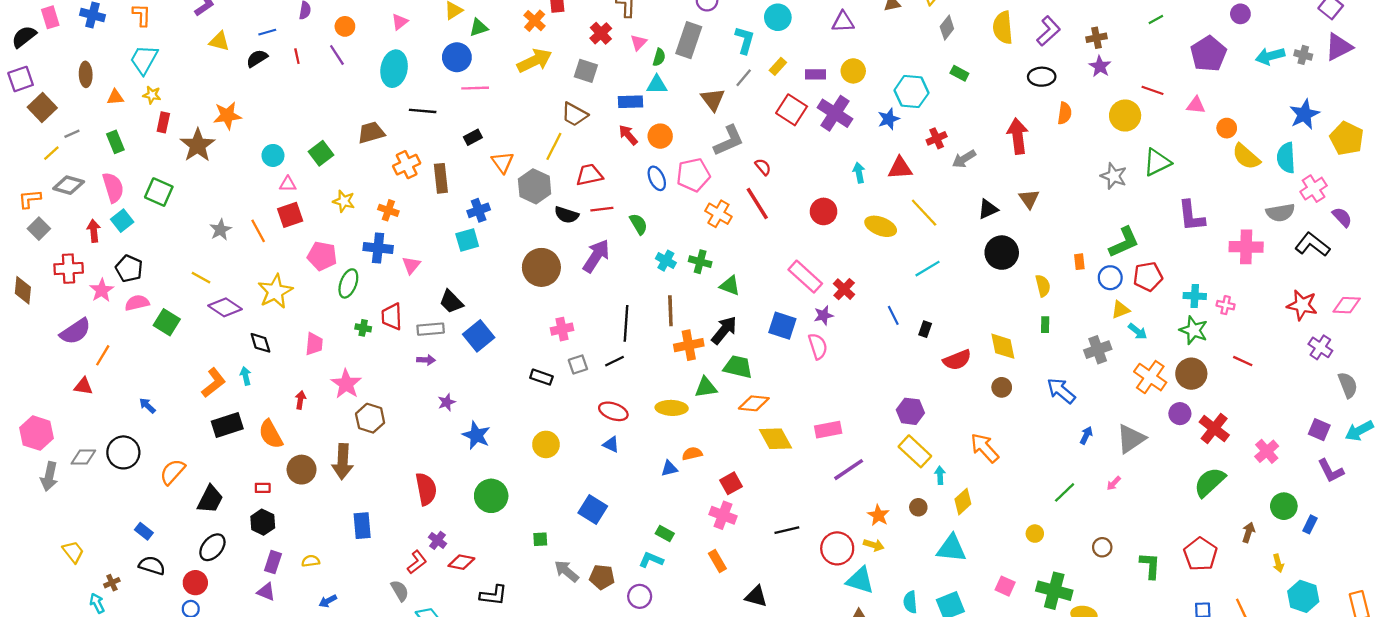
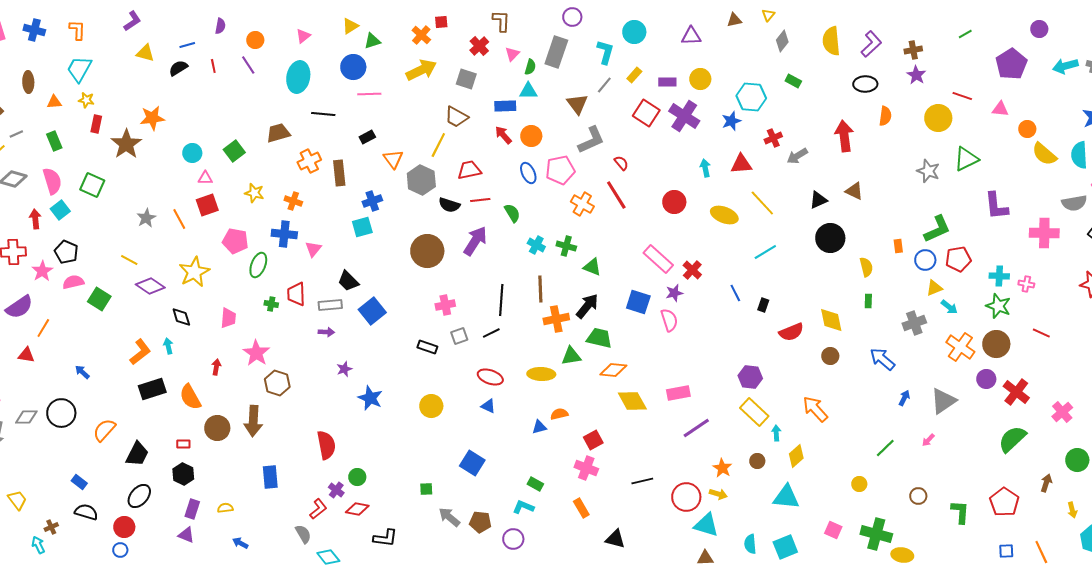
brown triangle: (1029, 199) -> (854, 191), turned -30
green circle: (491, 496) -> (357, 477), moved, size x0.6
blue arrow: (328, 601) -> (240, 543), turned 56

